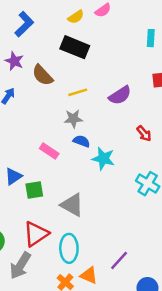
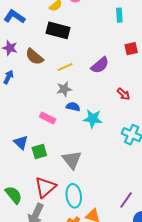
blue L-shape: (24, 24) -> (14, 17), turned -95
blue triangle: (13, 176) -> (21, 142), turned -35
gray triangle: (72, 205) -> (72, 160), turned 30
purple line: (119, 260) -> (126, 200), moved

